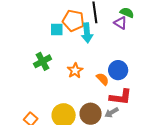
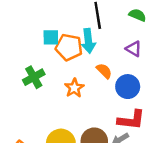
orange pentagon: (73, 21) -> (69, 47), moved
purple triangle: (120, 23) -> (134, 49), moved
orange semicircle: (103, 79) -> (104, 71), moved

